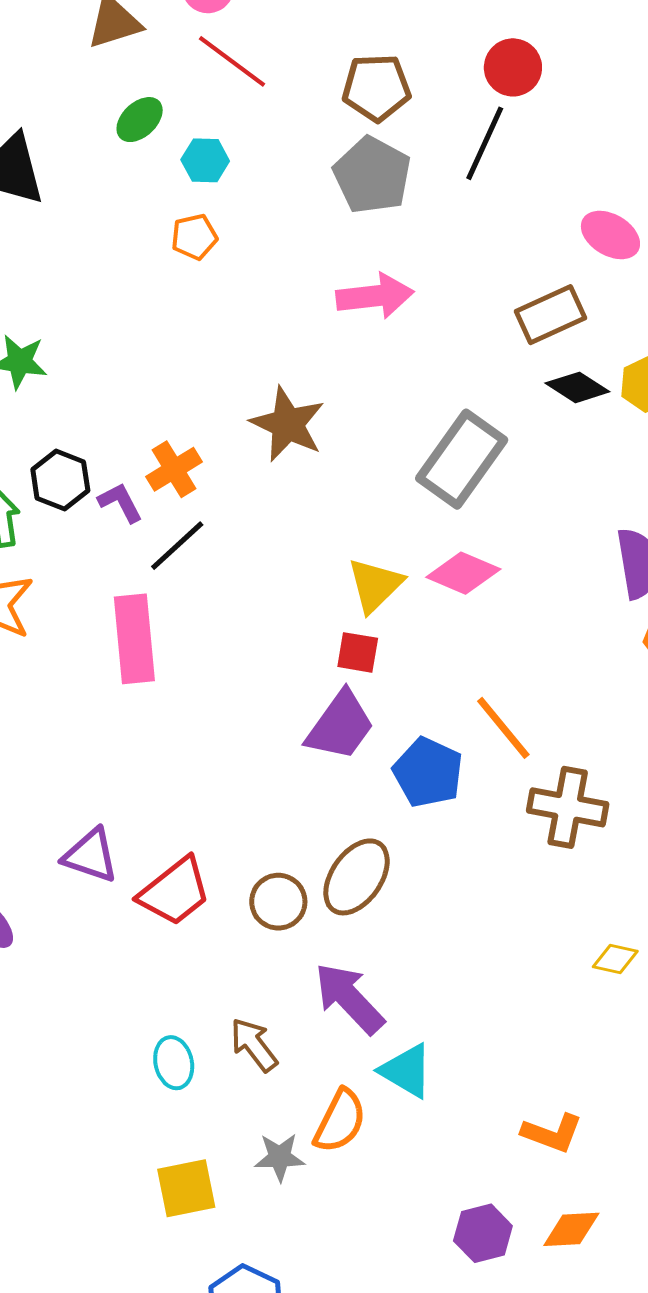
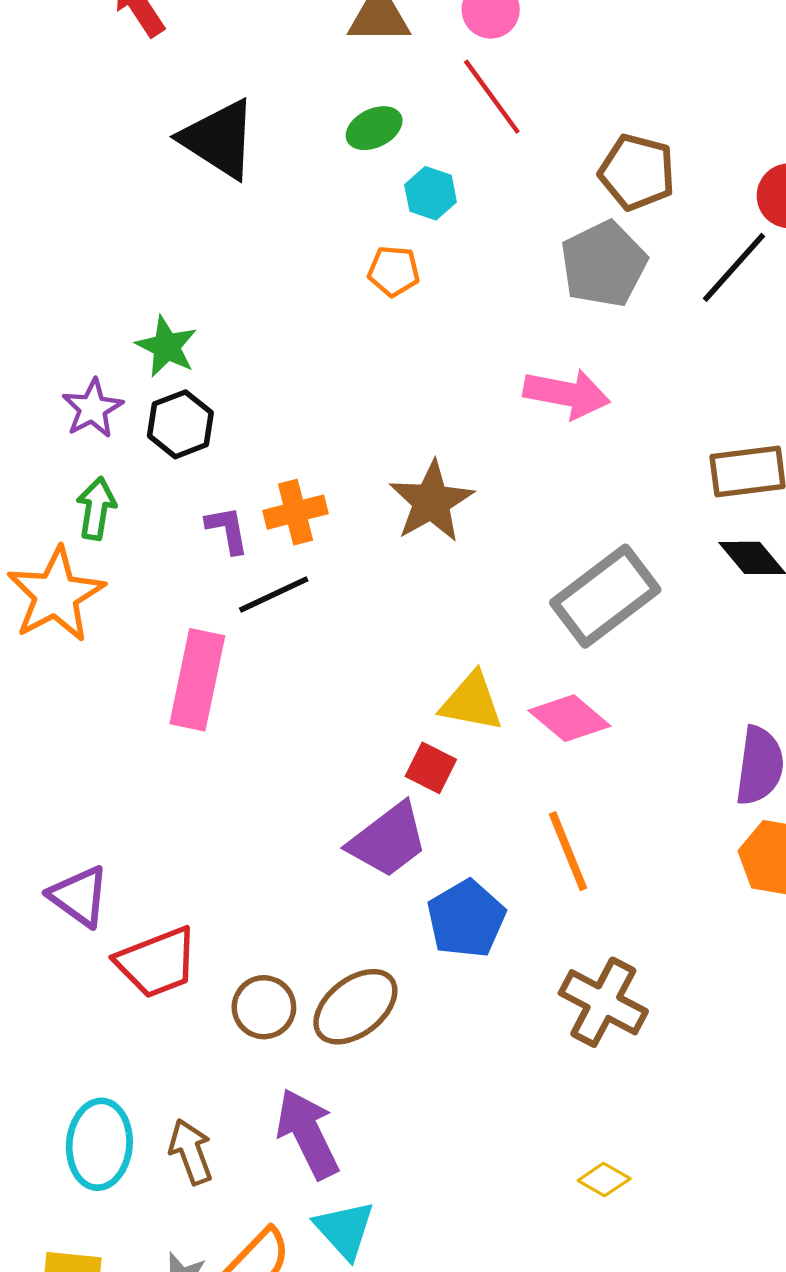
black hexagon: (60, 480) -> (180, 424), moved
yellow triangle: (375, 585) -> (471, 702), turned 38
orange line: (503, 728) -> (568, 851), moved
cyan ellipse: (174, 1063) -> (99, 1144), size x1.5

